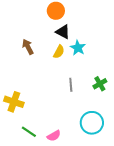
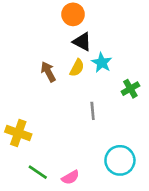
brown arrow: (28, 47) -> (48, 72), moved
green cross: (100, 84) -> (130, 89), moved

